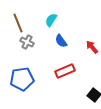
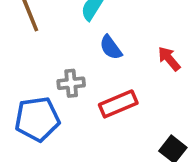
gray cross: (27, 42) -> (71, 83), moved, turned -32

